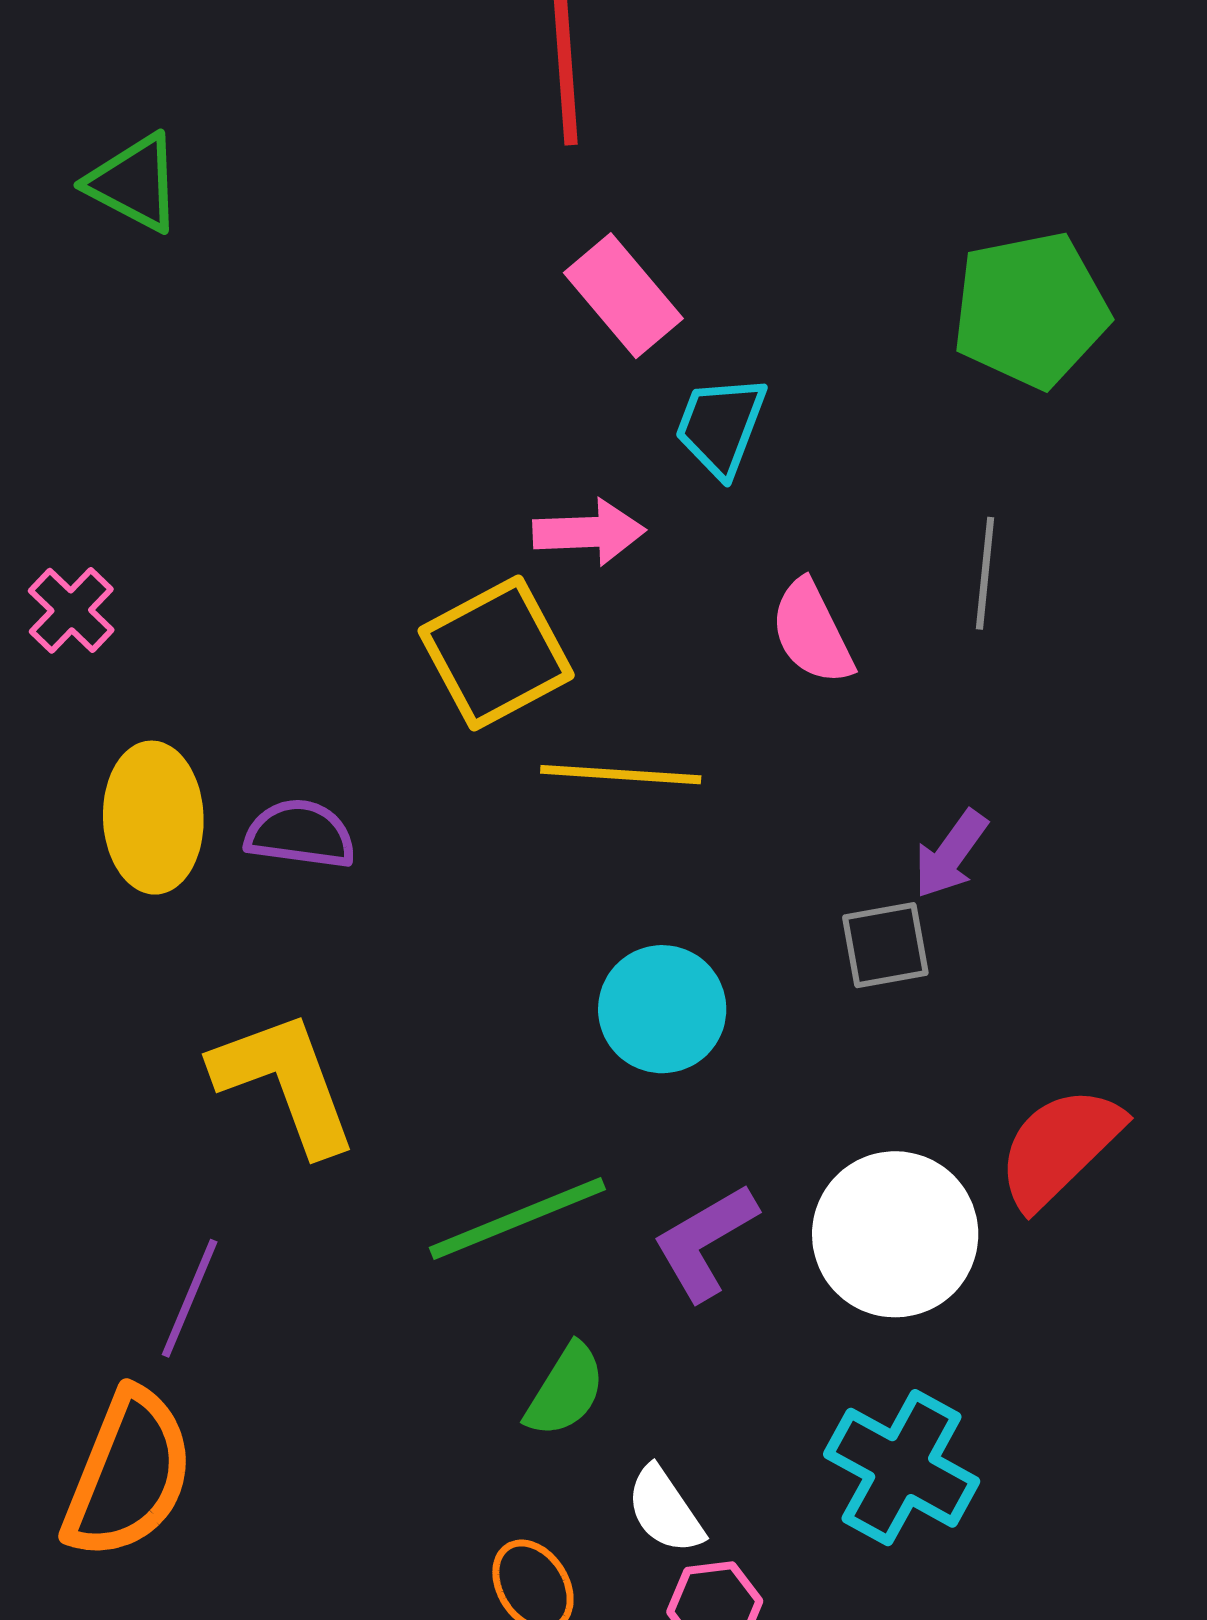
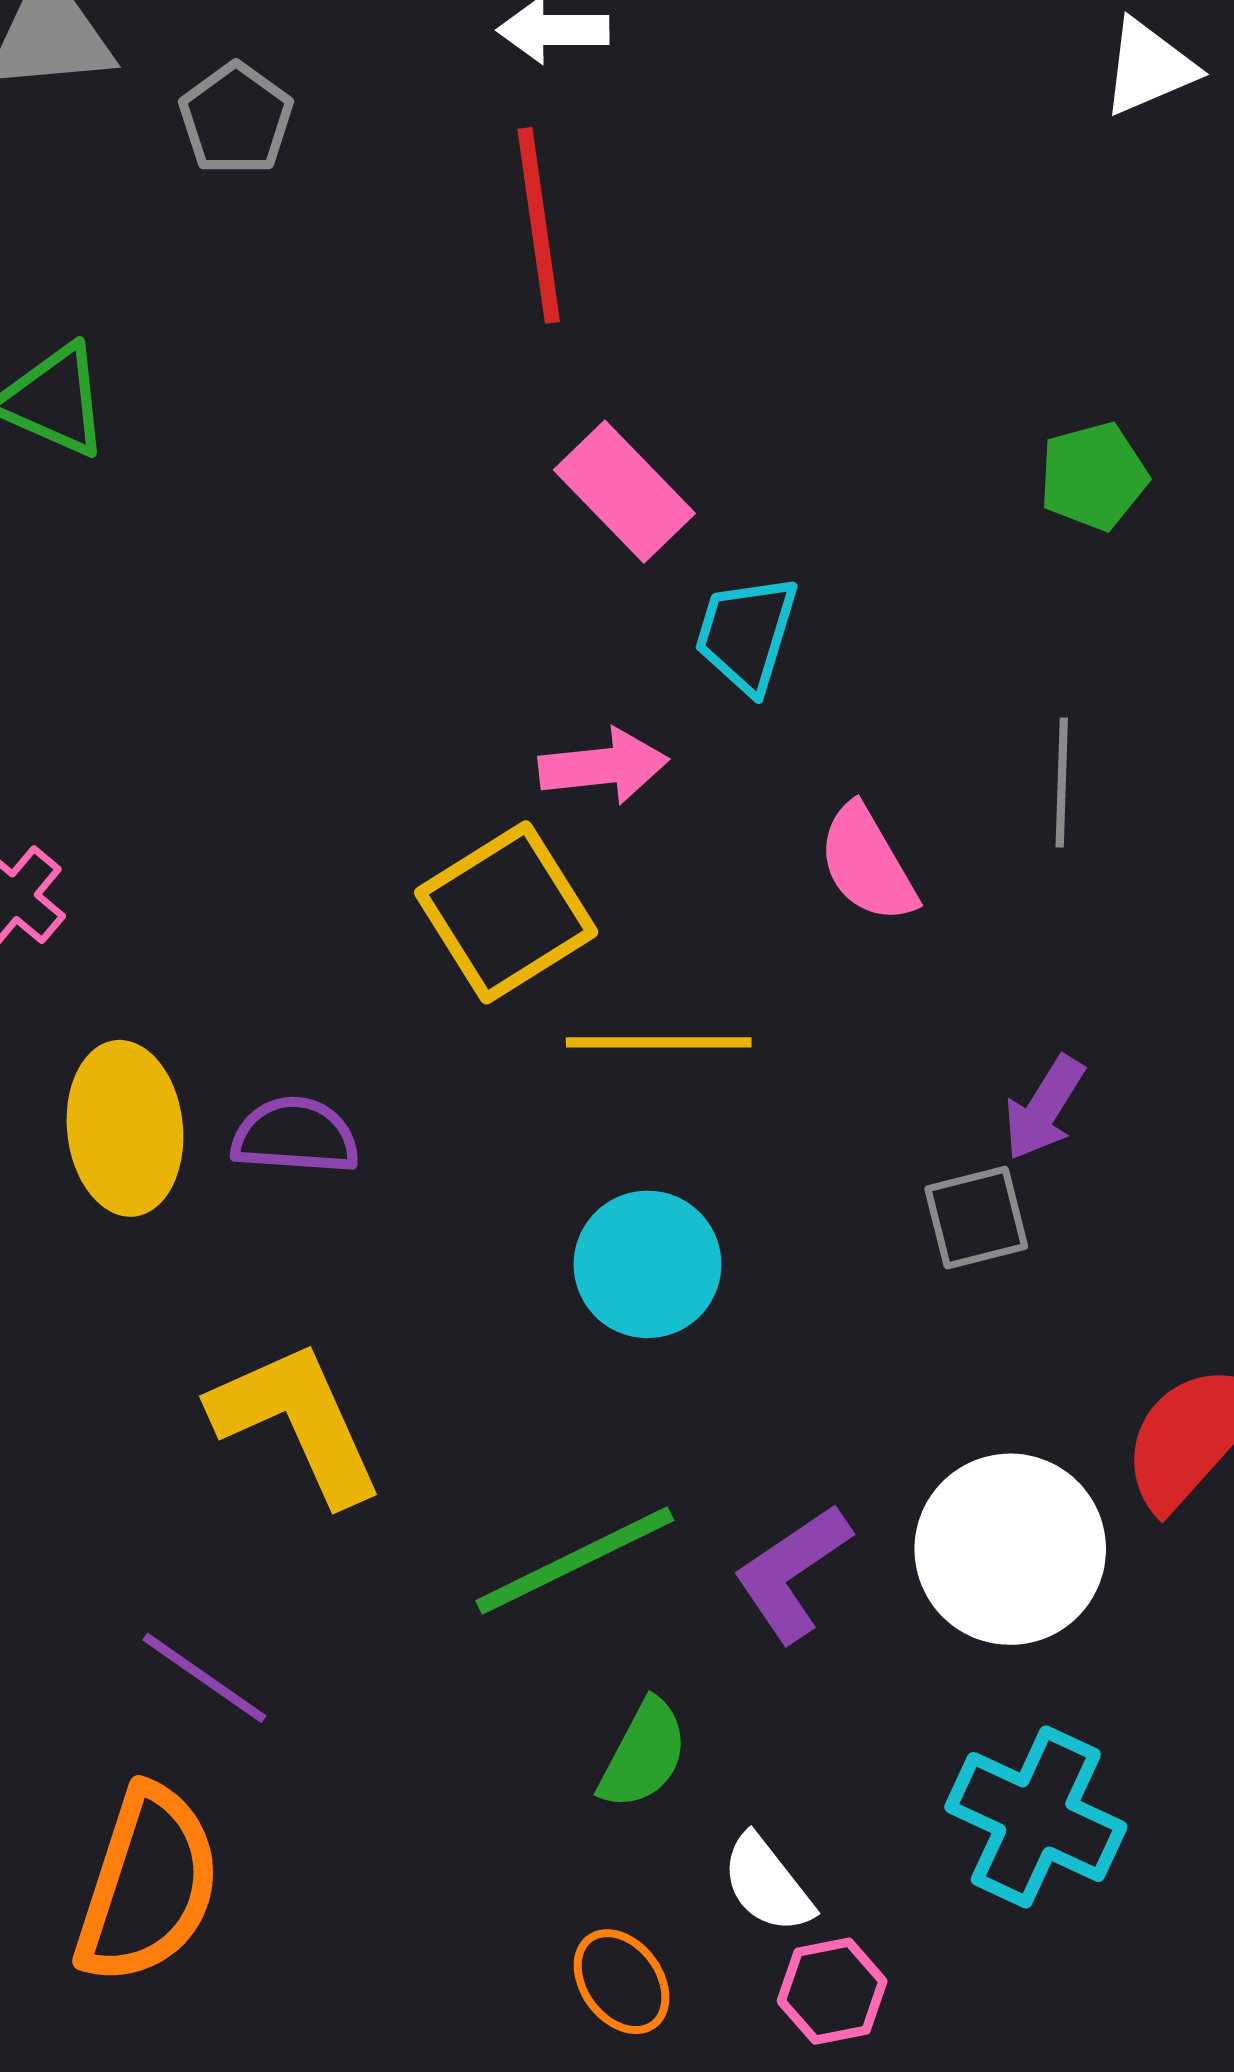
green pentagon: (1031, 310) -> (1093, 476), size x0.6
cyan circle: (662, 1009) -> (647, 1264), moved
purple line: (190, 1298) -> (204, 1678), turned -74

